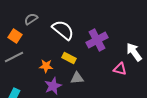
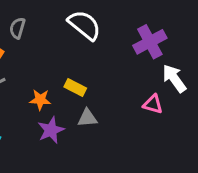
gray semicircle: (31, 19) -> (17, 28), turned -40
white semicircle: (63, 30) -> (84, 25), moved
purple cross: (97, 40) -> (150, 42), moved

